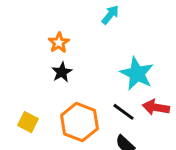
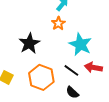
orange star: (59, 43) -> (58, 23), moved
black star: (62, 72) -> (29, 43), size x1.5

